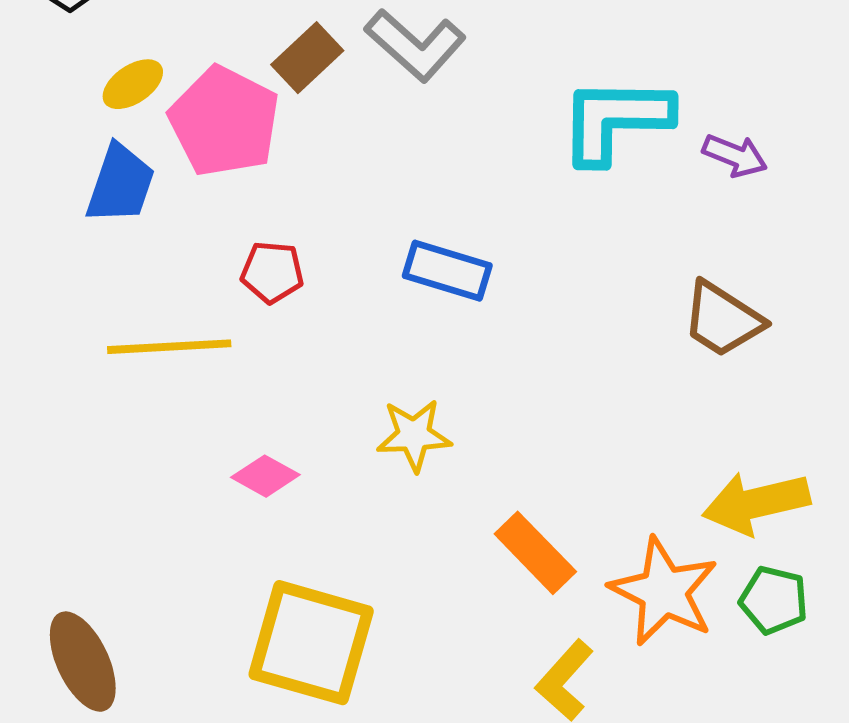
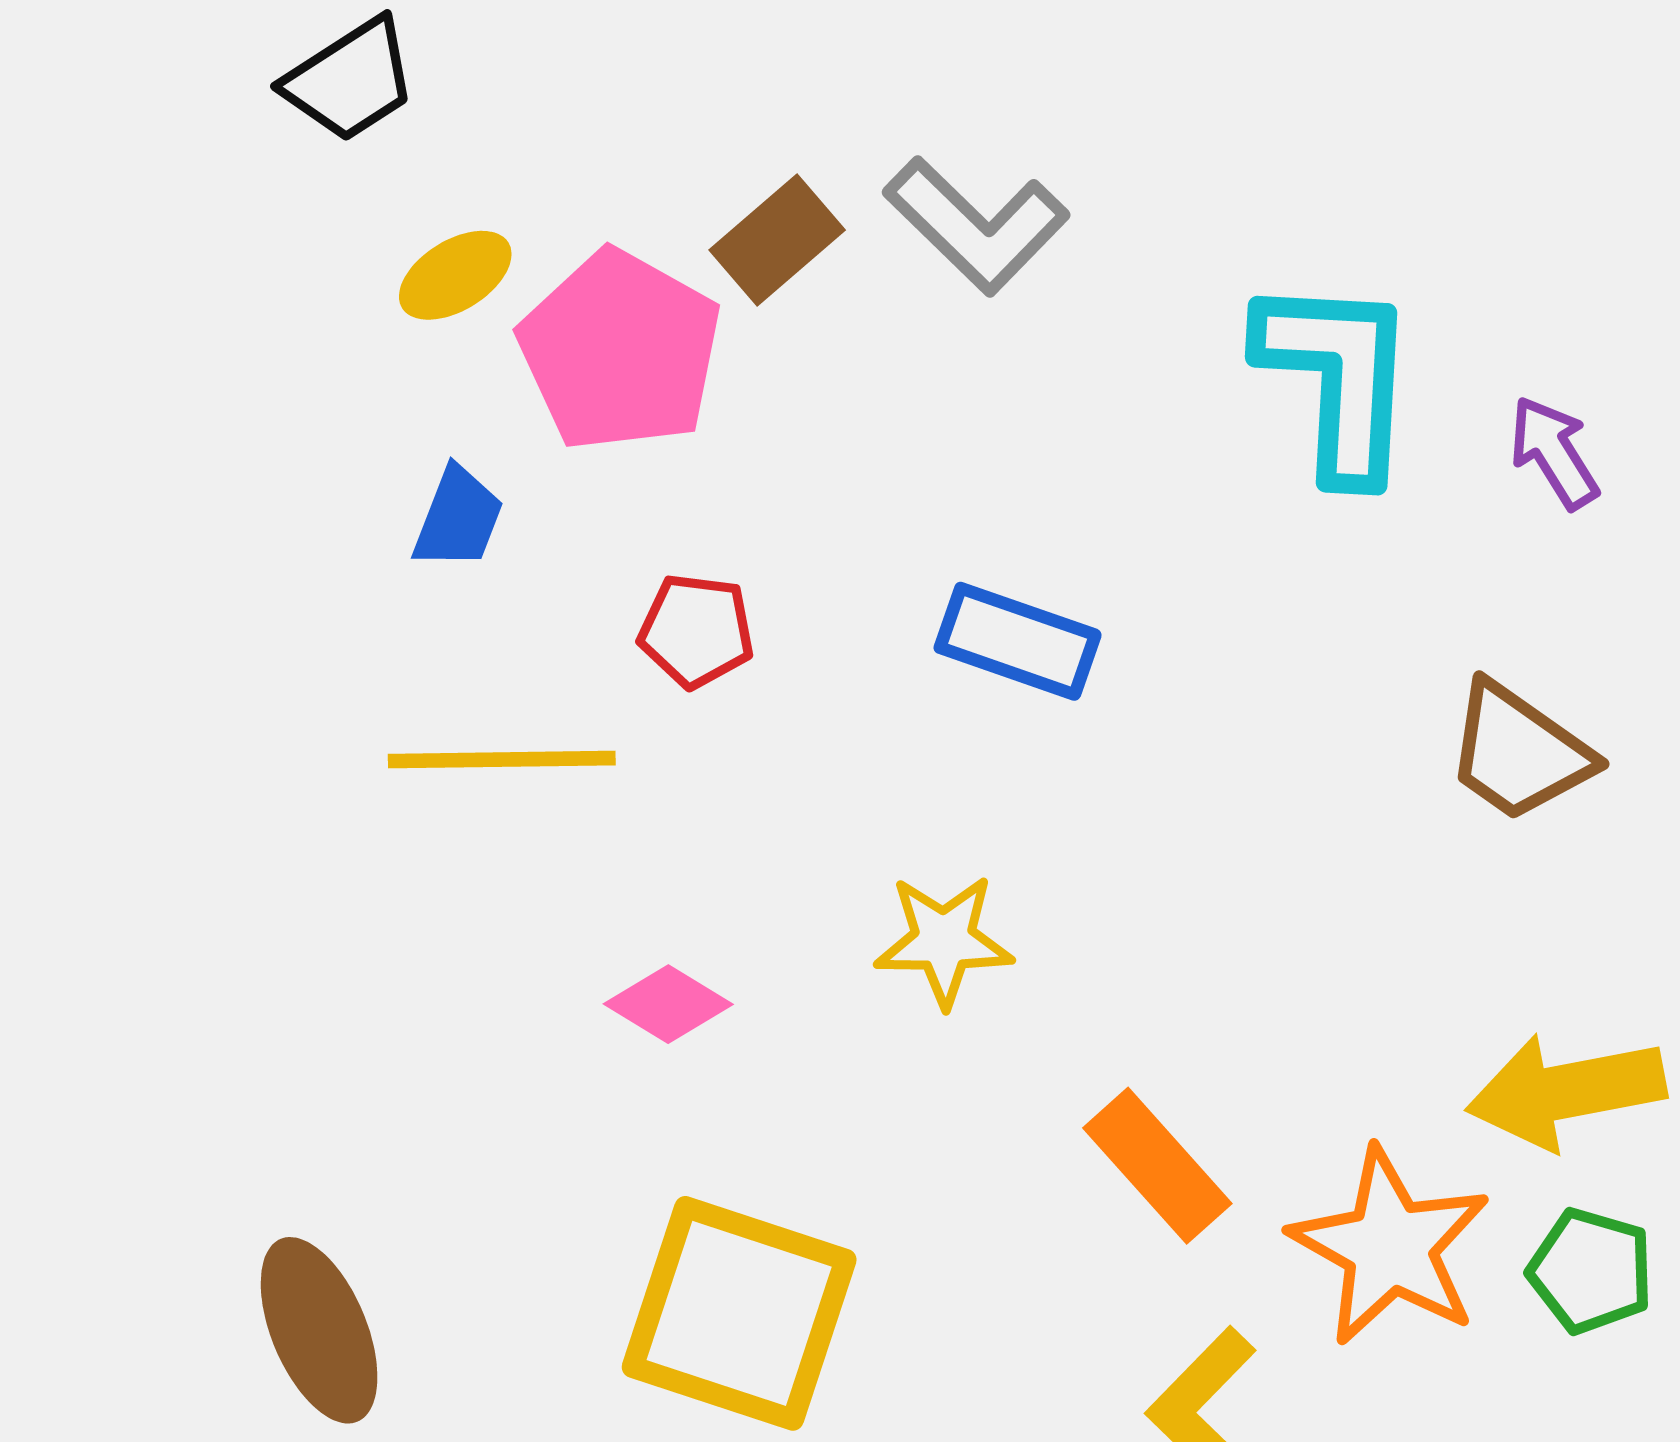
cyan L-shape: (615, 120) -> (1337, 378), turned 90
purple arrow: (735, 156) -> (1554, 453), turned -146
blue trapezoid: (120, 184) -> (458, 518), moved, size x0.7

